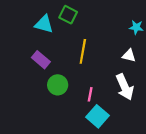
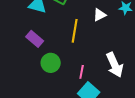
white triangle: (129, 56) -> (100, 15), moved, turned -40

